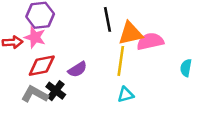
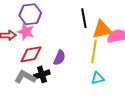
purple semicircle: (77, 69) -> (59, 58), turned -35
black cross: (56, 91) -> (42, 74), turned 35

